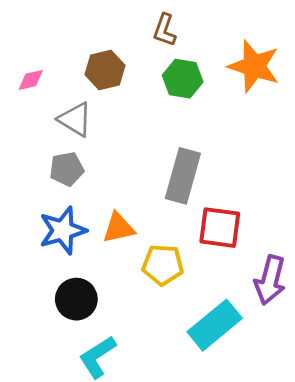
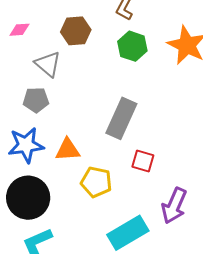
red square: (220, 228) -> (143, 161), size x0.7
black circle: (76, 299) -> (28, 198), size x1.4

